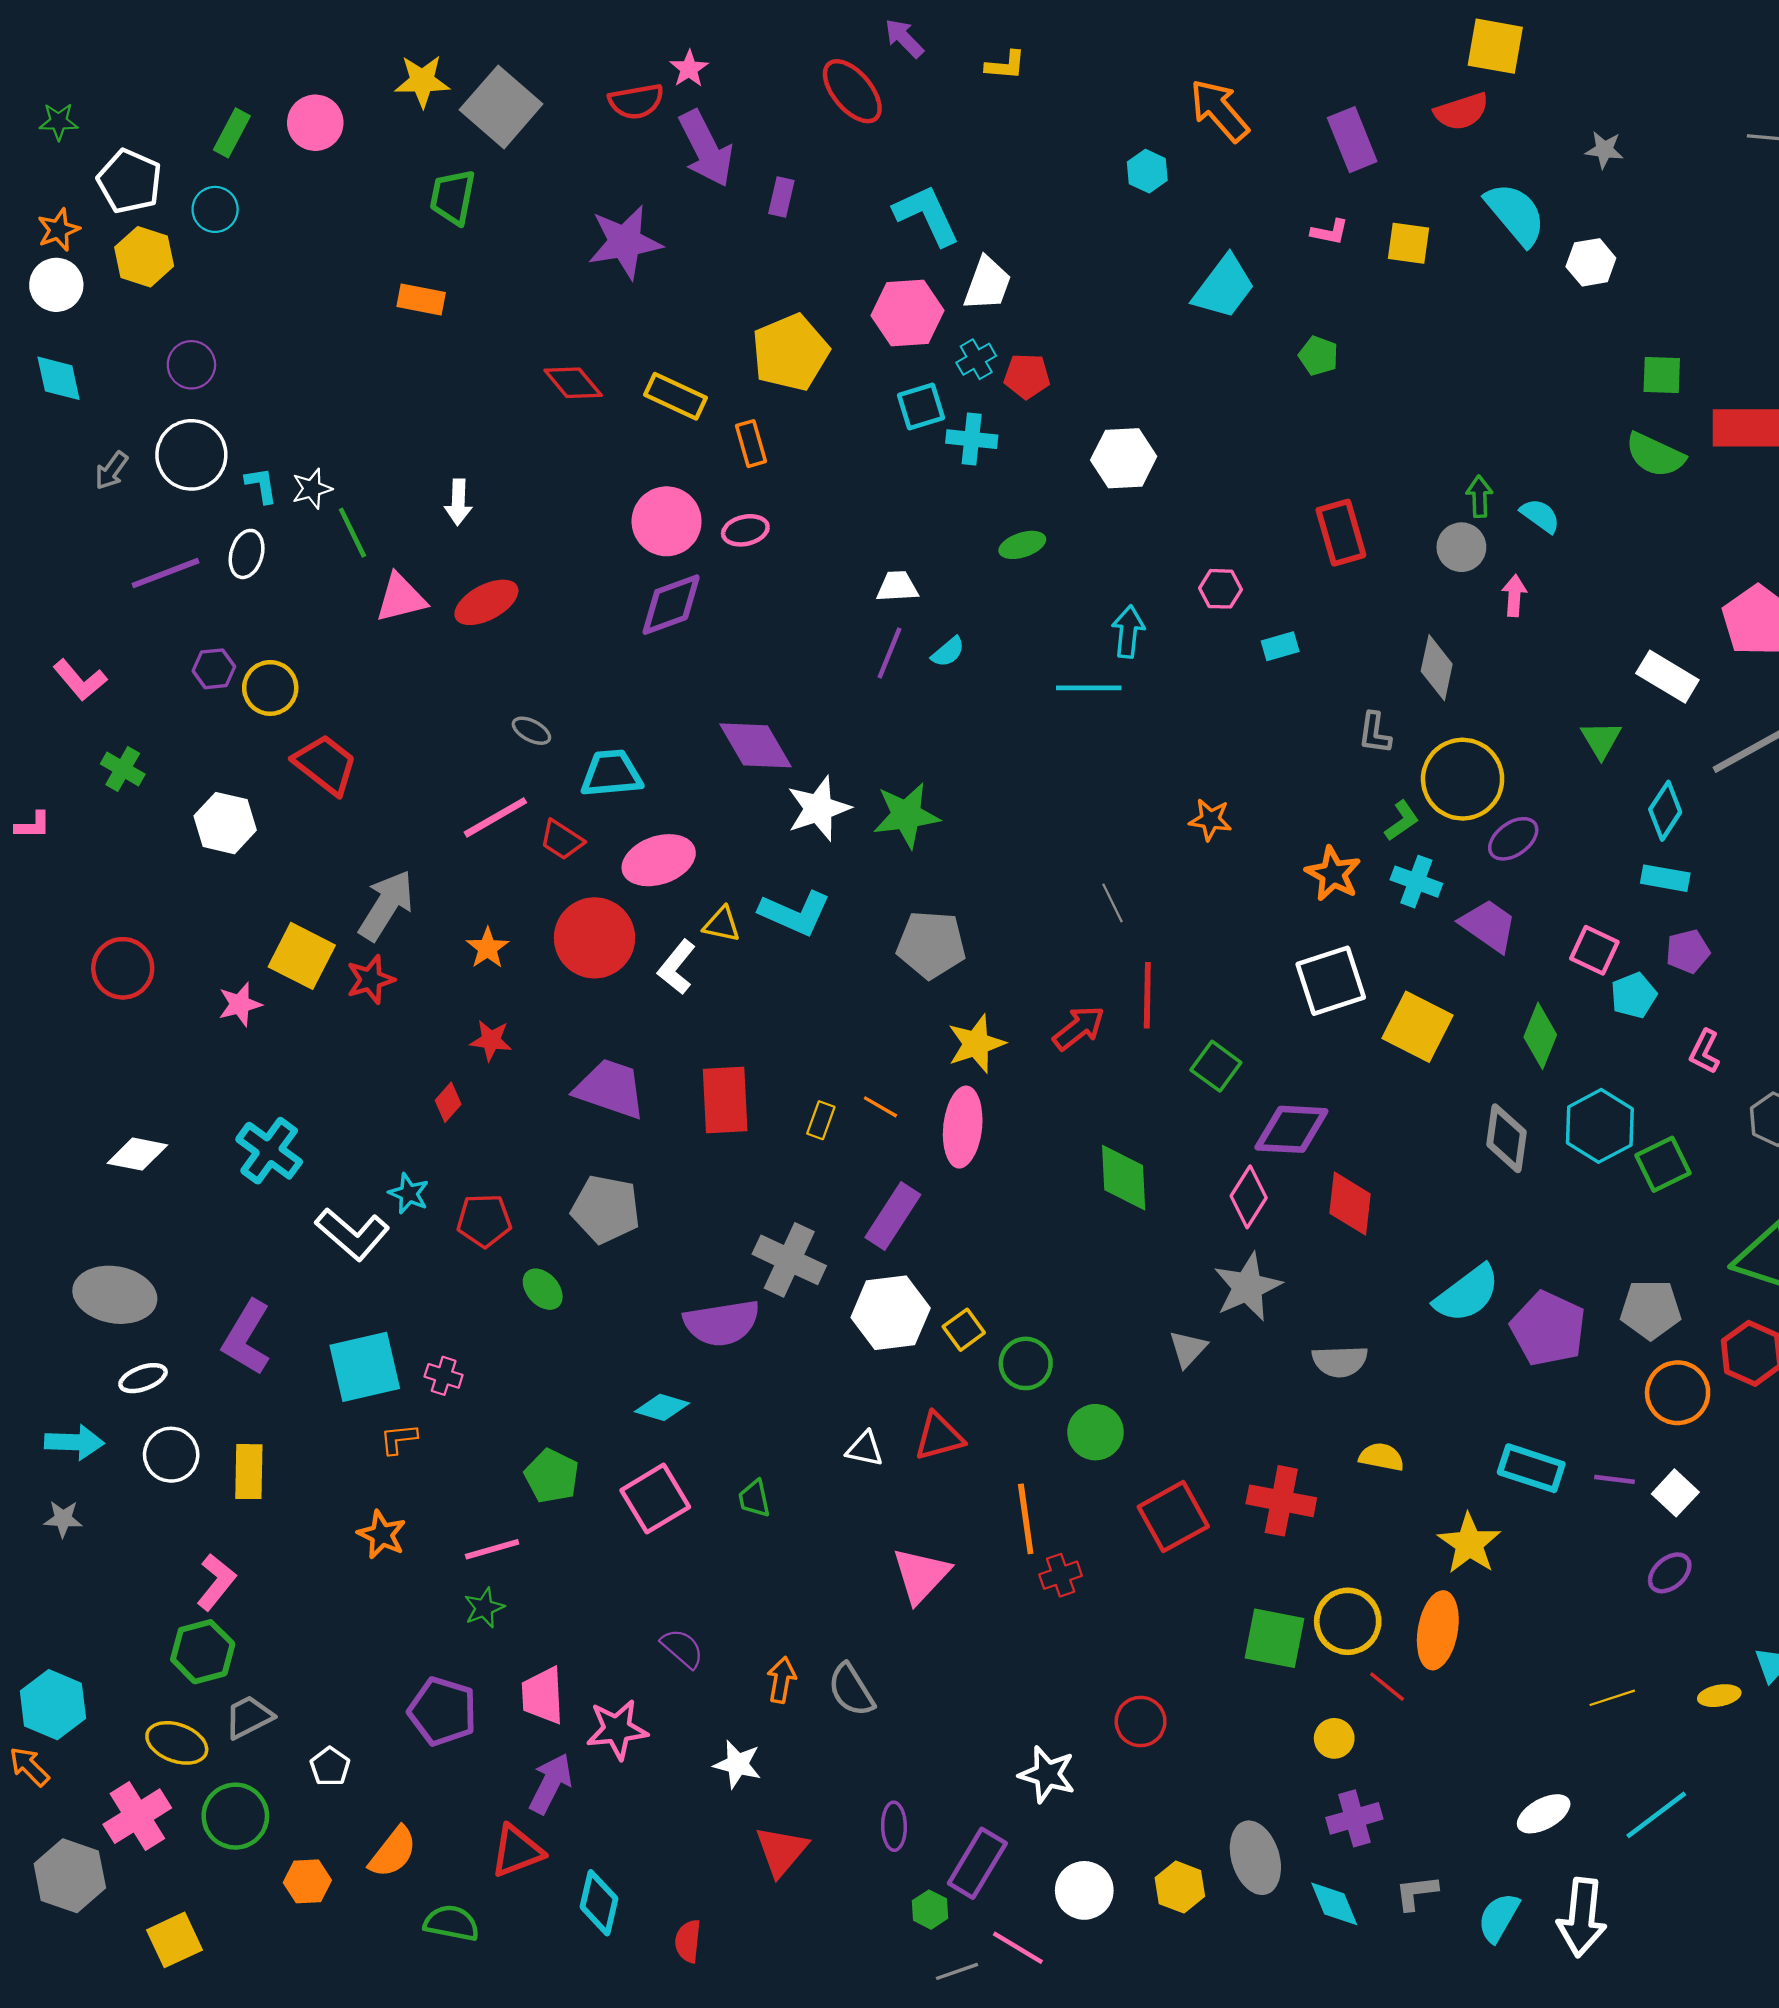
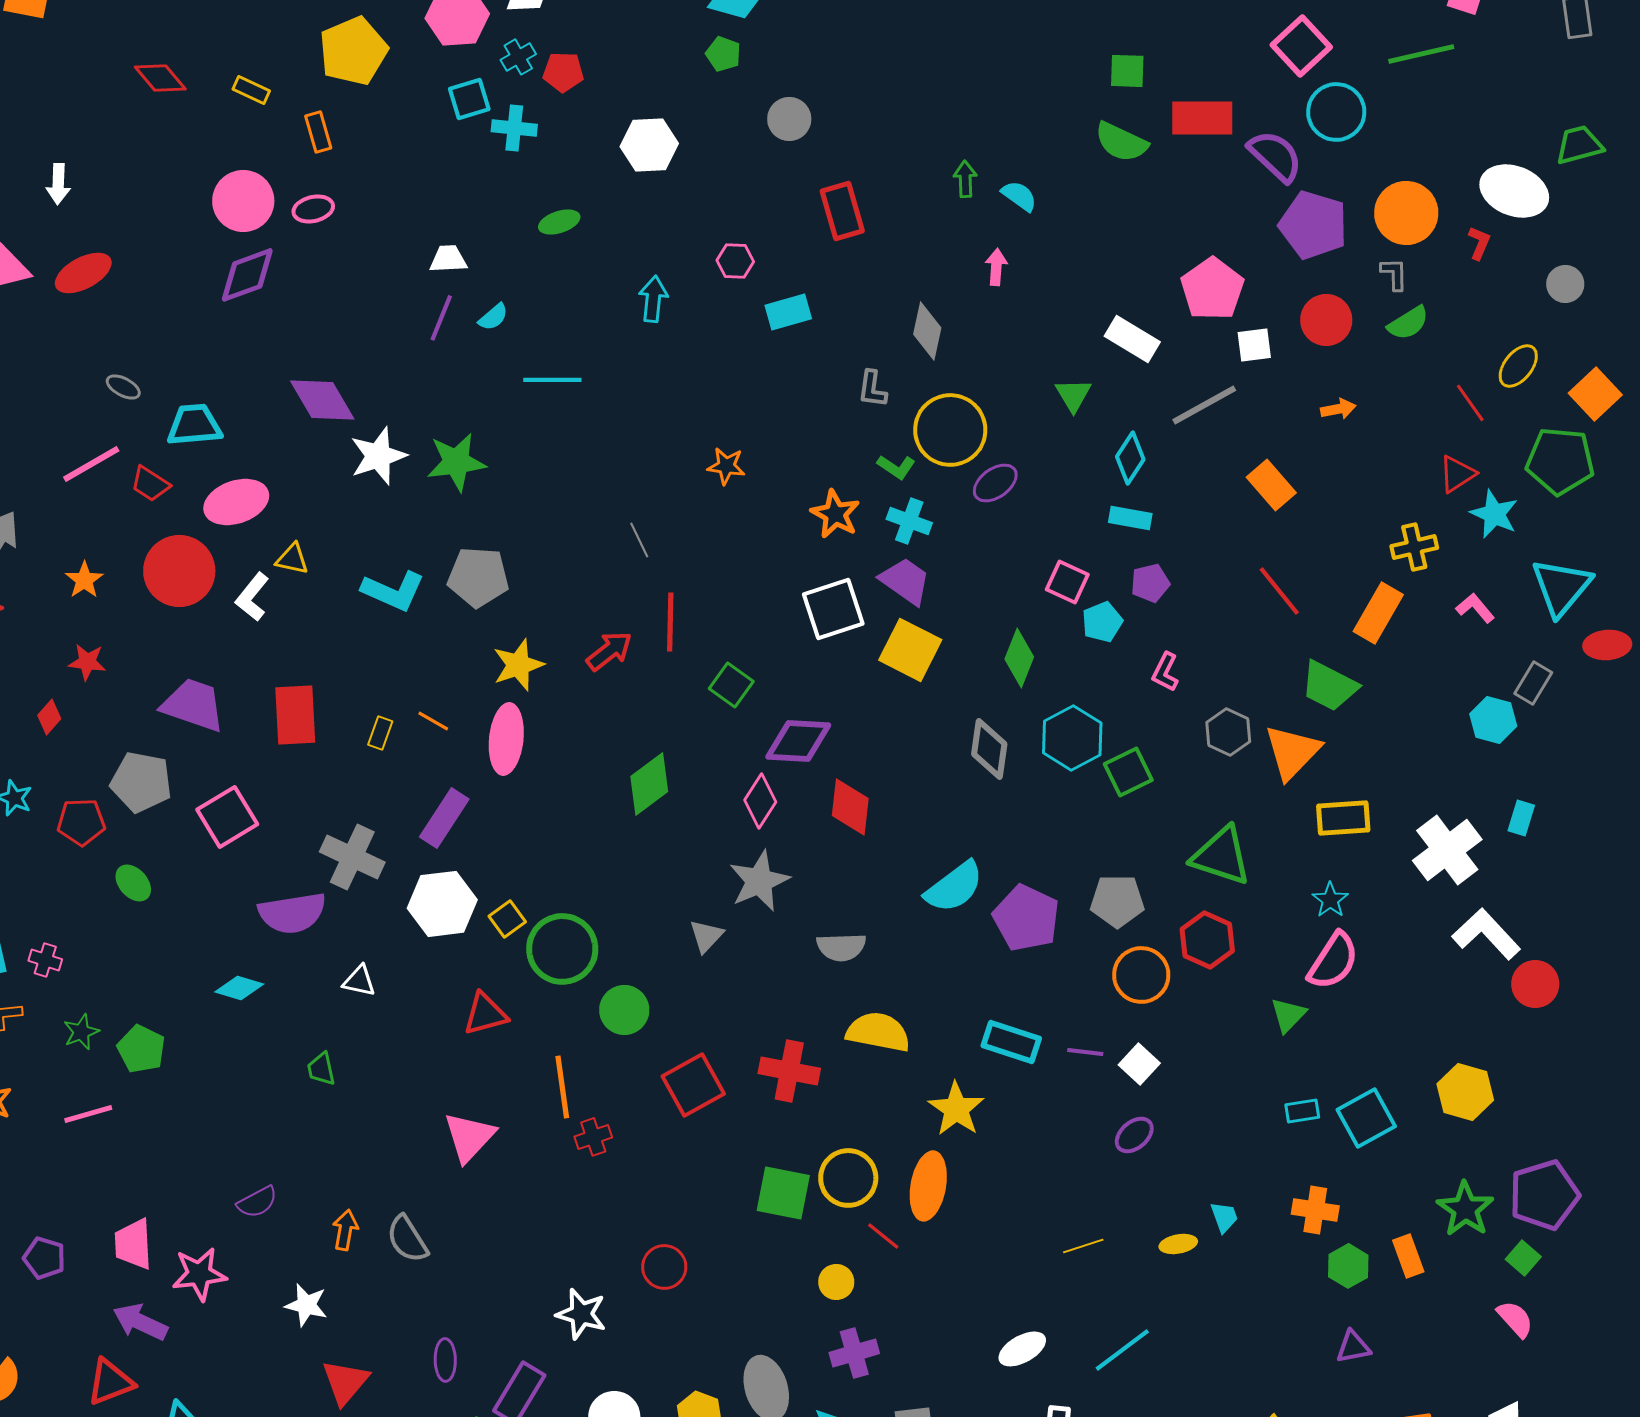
green pentagon: (1318, 356) -> (723, 54), moved
yellow rectangle: (676, 396) -> (251, 90), size x0.7
gray circle: (1461, 547) -> (789, 119), moved
cyan rectangle: (1280, 646) -> (788, 312), size x1.4
cyan line: (1089, 688) -> (552, 380), moved
green L-shape: (1402, 821) -> (896, 467), turned 69
cyan L-shape: (795, 913) -> (393, 591), moved
purple trapezoid: (1488, 925) -> (905, 581), moved
green diamond: (1124, 1178) -> (649, 784), turned 56
gray pentagon: (606, 1209) -> (141, 782), moved
green circle: (1026, 1363) -> (562, 949), size x1.5
white triangle: (865, 1449) -> (359, 981), moved
yellow semicircle: (1381, 1457) -> (878, 1032), size x1.6
pink square: (655, 1499) -> (227, 817), moved
green star: (484, 1608) -> (81, 1032), moved
purple semicircle: (682, 1648) -> (257, 1202), turned 111
purple pentagon: (442, 1711) -> (44, 1258), size x0.7
purple arrow: (551, 1783) -> (140, 1322), turned -92

